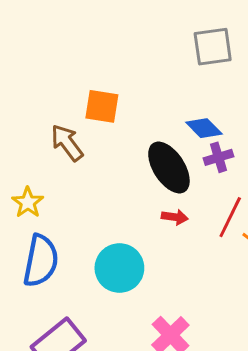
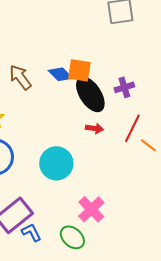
orange square: (102, 106) -> (79, 70), moved
blue diamond: (204, 128) -> (60, 74), moved

